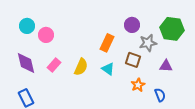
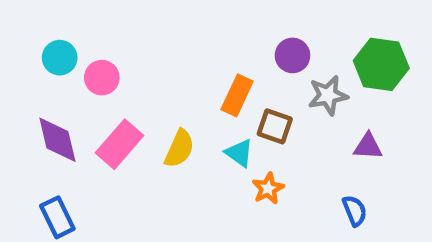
brown square: (133, 60) -> (275, 126), moved
pink rectangle: (54, 65) -> (120, 144), size x1.5
orange star: (138, 85) -> (268, 189), moved

